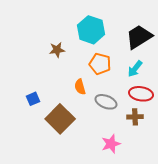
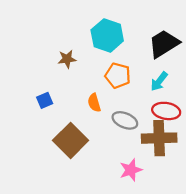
blue square: (33, 99) -> (45, 100), moved
brown cross: (135, 117) -> (159, 138), size x1.8

